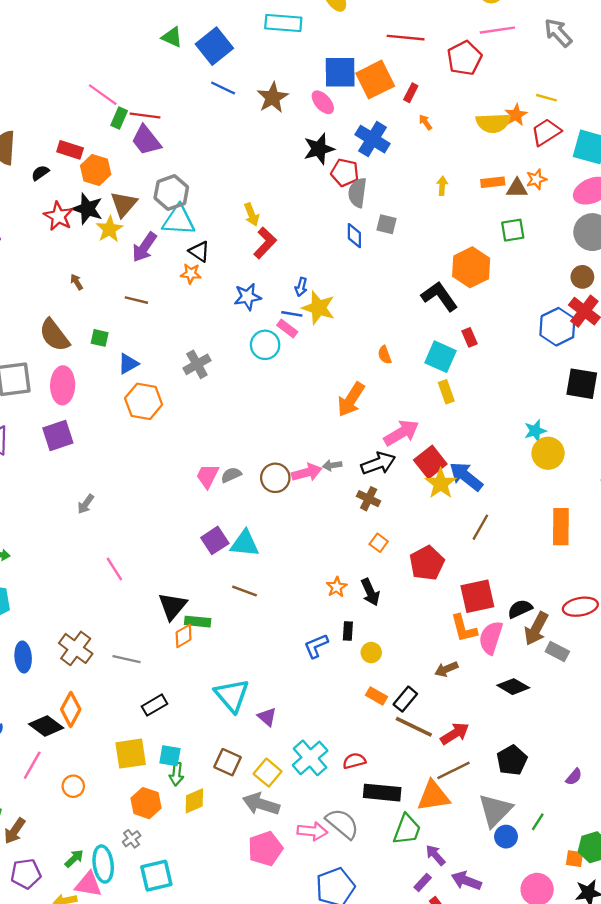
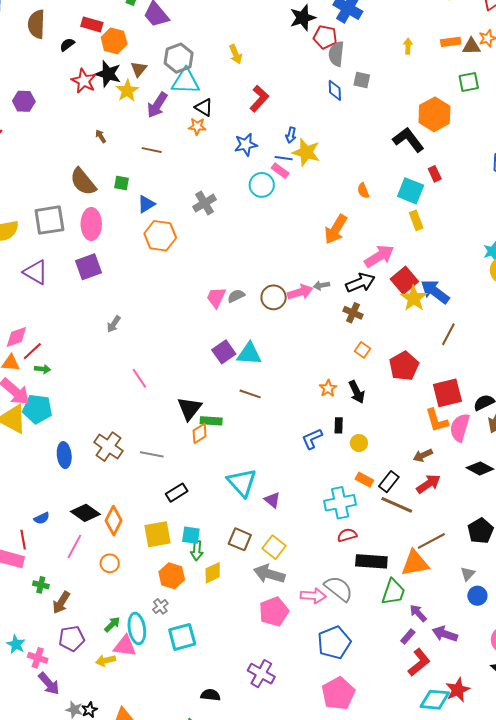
brown triangle: (124, 204) -> (139, 69), size x0.7
yellow arrow: (252, 215) -> (236, 54), moved
orange diamond: (71, 709) -> (114, 521), moved
red arrow: (455, 734) -> (428, 484), moved
cyan cross: (310, 758) -> (340, 503), moved, turned 32
gray triangle: (495, 810) -> (468, 574), size x0.5

